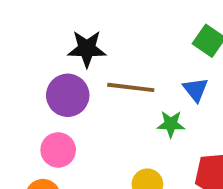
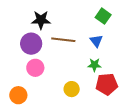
green star: (171, 124) -> (94, 65), moved
pink circle: (58, 150) -> (35, 68), moved

